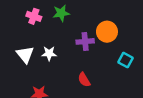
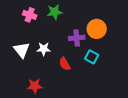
cyan square: (126, 60) -> (92, 57), moved
red semicircle: (84, 80) -> (65, 64), moved

